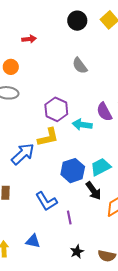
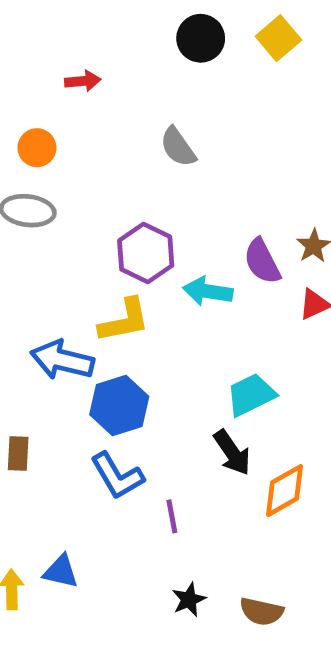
gray semicircle: (80, 66) -> (178, 147), moved
blue arrow: (23, 154) -> (62, 360), turned -125
blue hexagon: (73, 171) -> (119, 405), moved
blue triangle: (33, 241) -> (61, 571), moved

